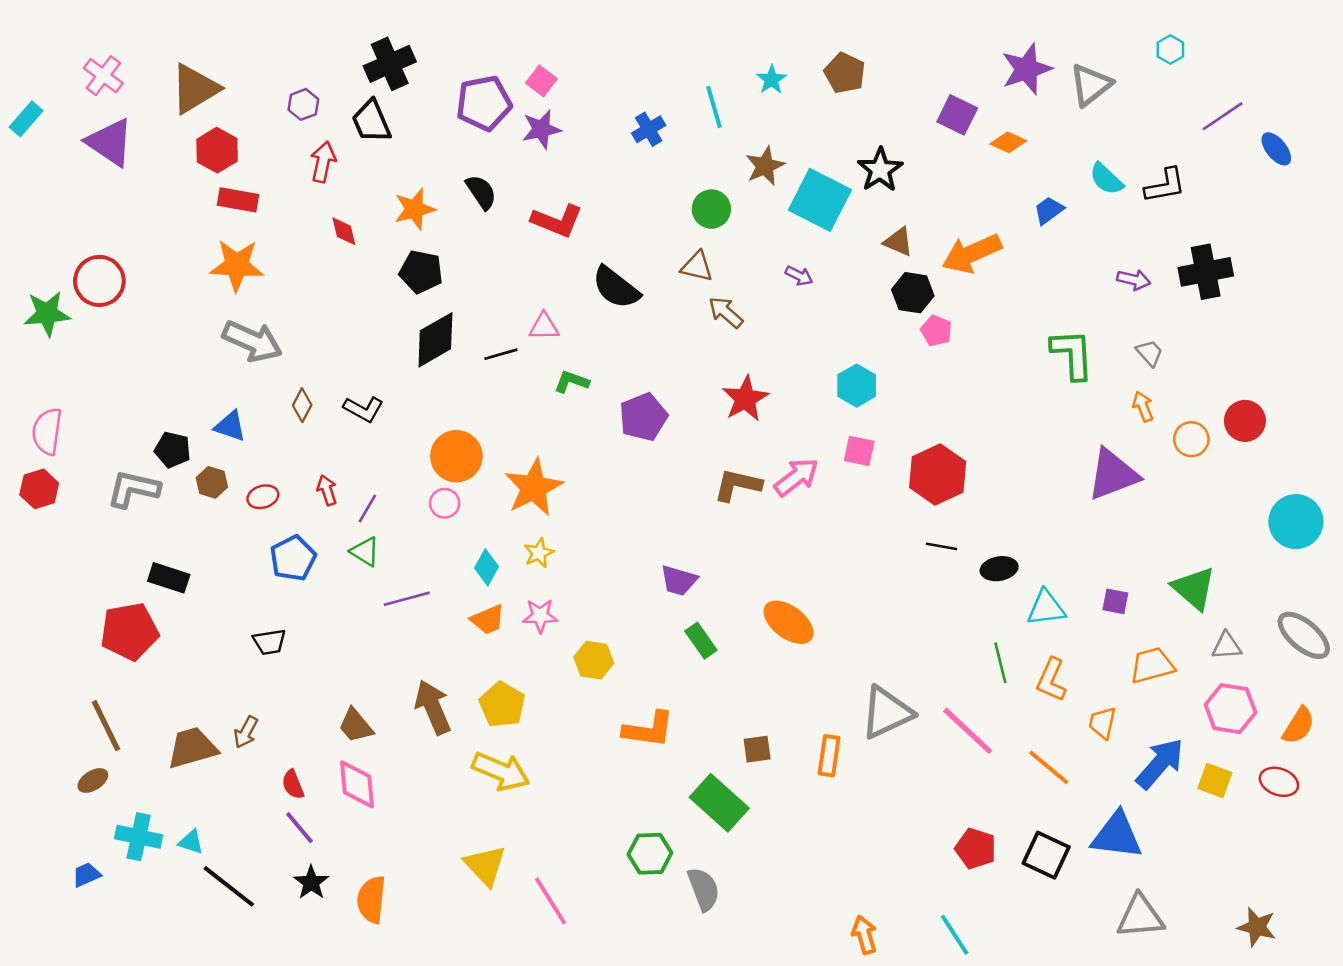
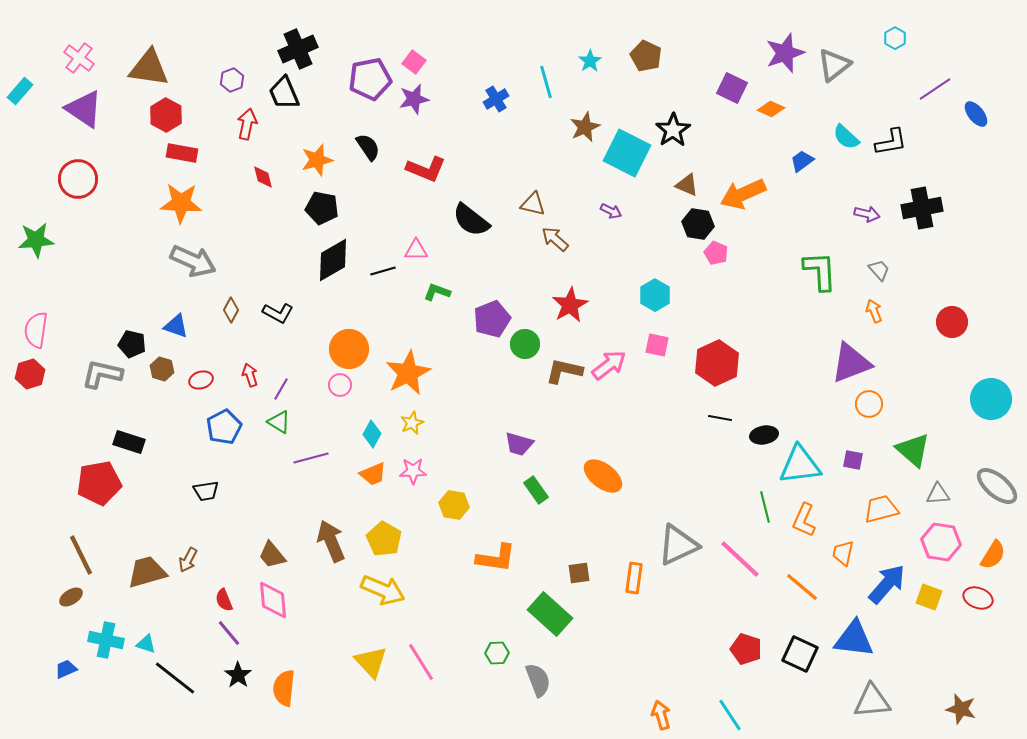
brown triangle: (195, 89) -> (149, 68), turned 39
green circle: (711, 209) -> (525, 344), moved
red circle: (99, 281) -> (78, 179), moved
orange circle: (1191, 439) -> (869, 404), moved
cyan triangle: (1046, 608) -> (800, 465), size x1.4
green hexagon: (650, 854) -> (497, 653), size x0.7
pink line: (551, 901) -> (421, 662), moved

